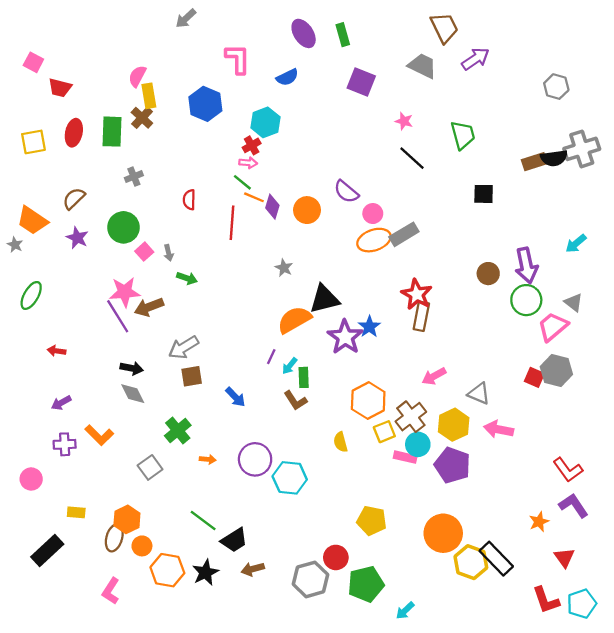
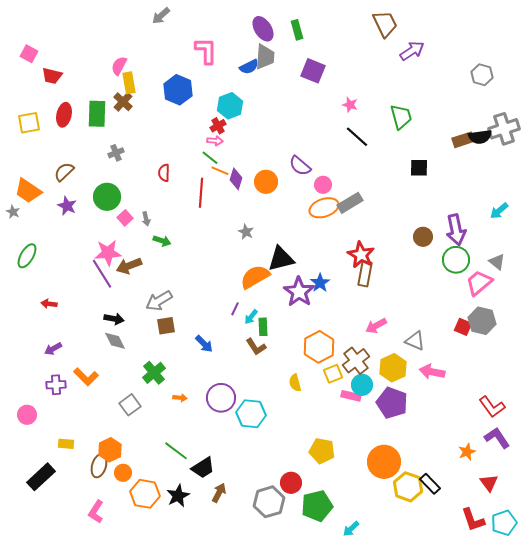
gray trapezoid: (422, 66) -> (265, 57), moved, turned 68
black rectangle: (496, 559) -> (430, 484), size x0.7
brown arrow: (253, 569) -> (219, 493), turned 132

